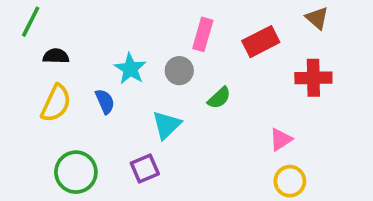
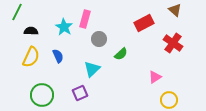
pink rectangle: (203, 34) -> (85, 19), moved
cyan star: (130, 69) -> (64, 27), moved
red cross: (313, 78) -> (173, 43), turned 36
yellow circle: (290, 181) -> (169, 100), moved

